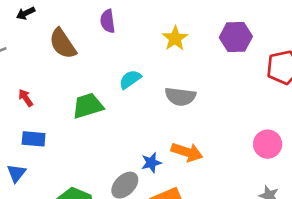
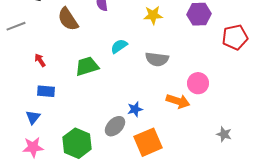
yellow star: (175, 38) -> (153, 15), turned 30
pink circle: (268, 144) -> (198, 83), moved
orange arrow: (187, 152) -> (178, 101), moved

